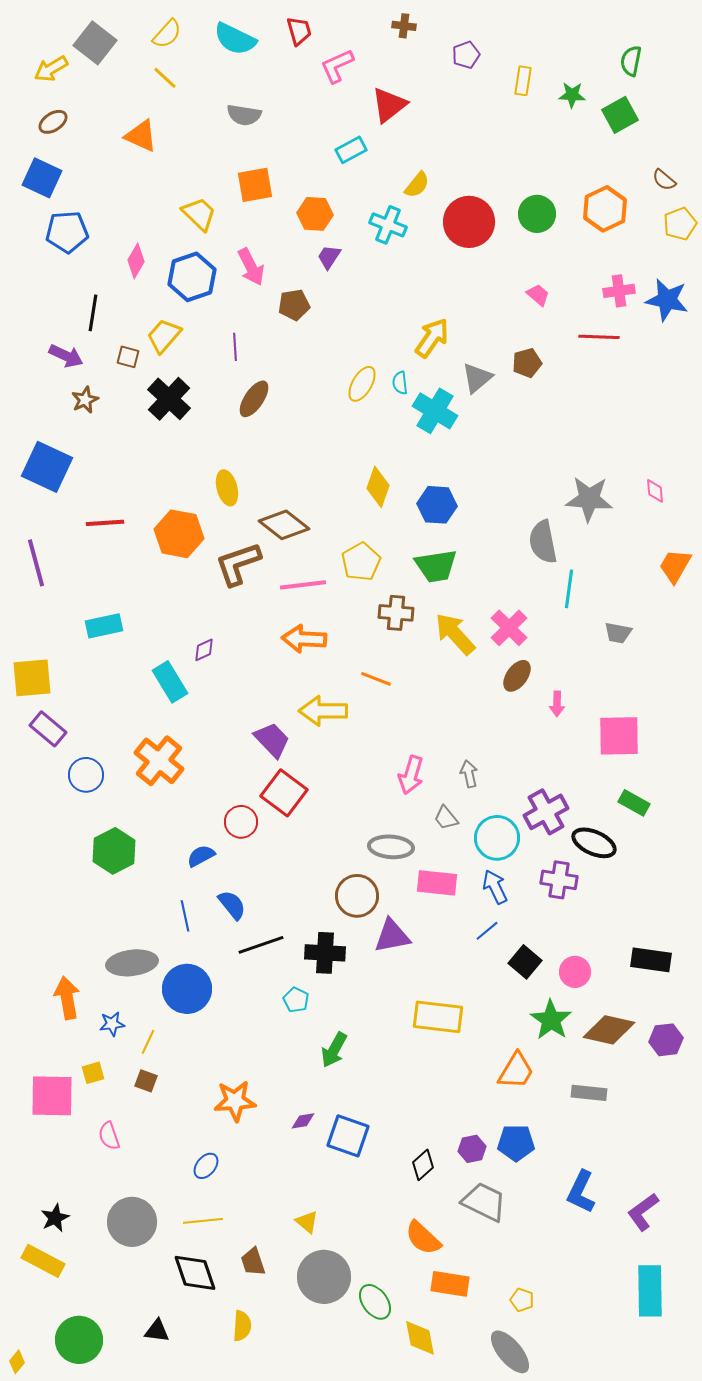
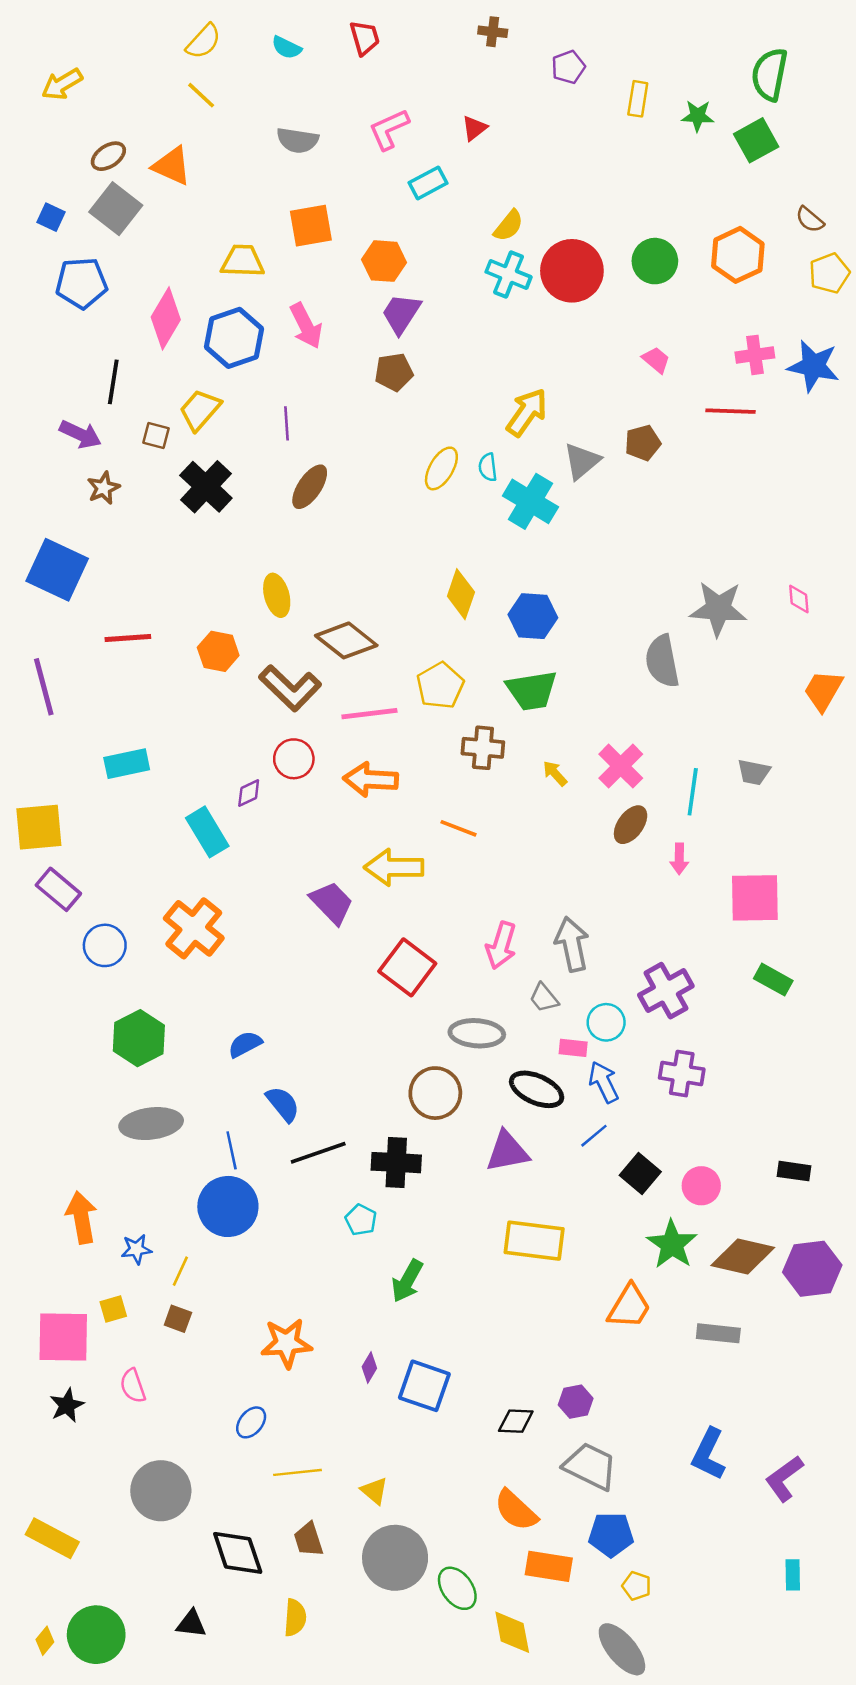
cyan semicircle: (235, 39) -> (286, 48), size x0.6
gray square: (95, 43) -> (116, 209), moved
green semicircle: (631, 61) -> (770, 74), size x1.4
pink L-shape: (337, 66) -> (389, 129), moved
red triangle: (389, 105) -> (474, 128), size x0.6
brown ellipse: (53, 122) -> (108, 156), moved
blue square: (42, 178) -> (51, 217), size x0.6
yellow trapezoid: (199, 214) -> (243, 261), turned -42
cyan cross: (388, 225) -> (509, 274), moved
purple trapezoid: (329, 257) -> (401, 314), size x1.4
pink diamond: (136, 261) -> (166, 318), size x1.4
brown pentagon: (294, 305) -> (394, 372), moved
orange hexagon: (179, 534) -> (218, 651), size x0.7
brown L-shape: (238, 564) -> (290, 688), turned -117
cyan line: (569, 589) -> (693, 792), moved
yellow arrow: (455, 634) -> (555, 773), size x0.5
gray arrow: (469, 774) -> (572, 944), size x1.6
red square: (284, 793) -> (407, 967), moved
red circle: (241, 822) -> (294, 759), moved
cyan circle: (497, 838) -> (606, 1022), size x0.7
black ellipse: (594, 843) -> (537, 1089), moved
pink rectangle: (437, 883) -> (573, 1048), moved, size x0.6
blue line: (185, 916) -> (232, 1150), moved
purple triangle: (392, 936) -> (507, 1152), moved
black rectangle: (651, 960) -> (794, 1171), size x0.7
gray ellipse: (132, 963) -> (151, 1124), moved
purple hexagon: (666, 1040) -> (812, 1269), size x1.4
purple diamond: (303, 1121) -> (369, 1368), turned -50
blue pentagon: (516, 1143) -> (611, 1535), moved
black diamond: (423, 1165) -> (516, 1421), turned 44
black star: (55, 1218) -> (67, 1405), moved
yellow line: (203, 1221) -> (297, 1472), moved
cyan rectangle: (650, 1291) -> (793, 1575), size x0.5
yellow diamond: (17, 1362) -> (45, 1641), moved

